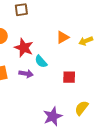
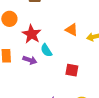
orange triangle: (63, 37) -> (72, 30), turned 48

